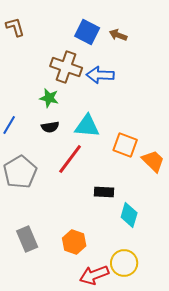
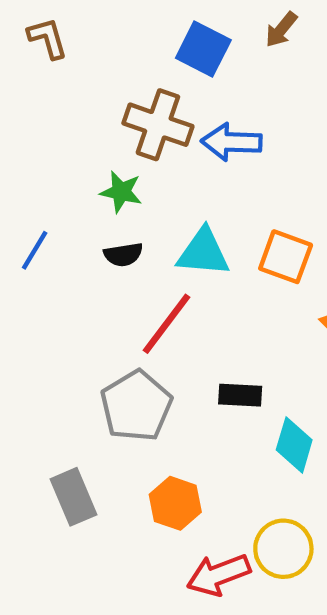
brown arrow: (118, 35) -> (281, 30), moved, turned -72
orange square: (125, 145) -> (286, 257), moved
gray pentagon: (20, 172) -> (136, 406), moved

